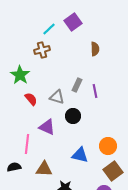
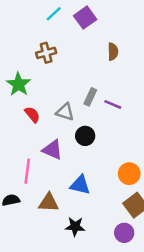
cyan line: (49, 29) -> (54, 14), moved
purple line: (95, 91) -> (113, 104), turned -56
blue triangle: (80, 155) -> (80, 185), moved

